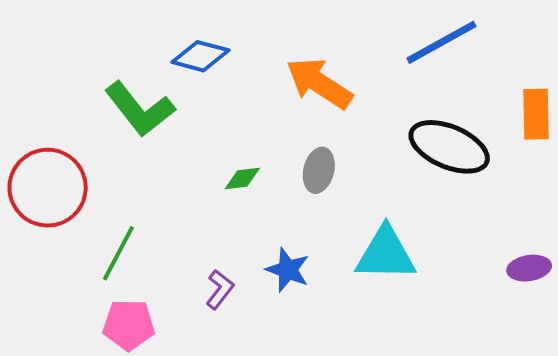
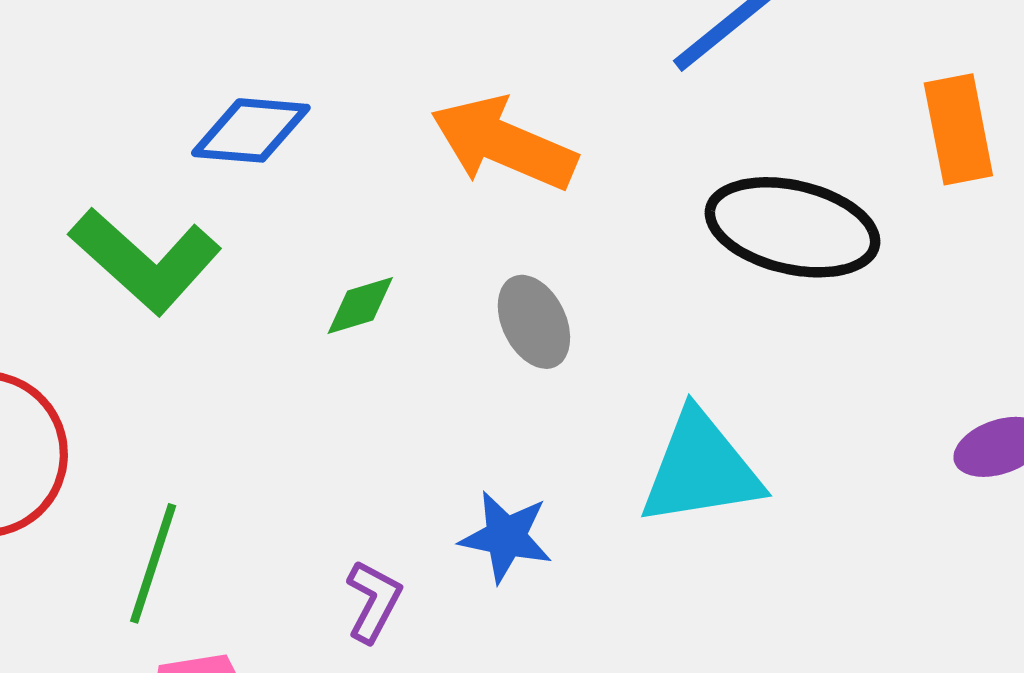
gray ellipse: (319, 170) -> (534, 322), turned -30
green diamond: (242, 178) -> (360, 305), moved

